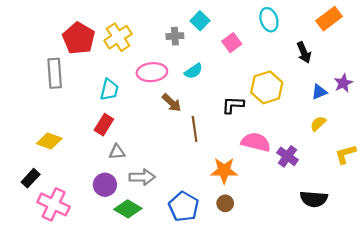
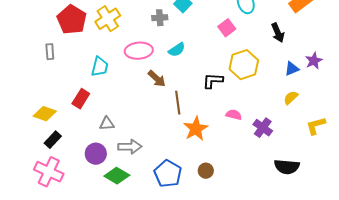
pink square: (232, 43) -> (227, 28), moved
gray rectangle: (55, 73) -> (50, 52), size x0.6
red rectangle: (104, 125) -> (81, 99), moved
pink semicircle: (256, 142) -> (234, 115), size x0.6
orange star: (224, 171) -> (196, 129), moved, turned -30
black rectangle: (31, 178) -> (53, 140), moved

